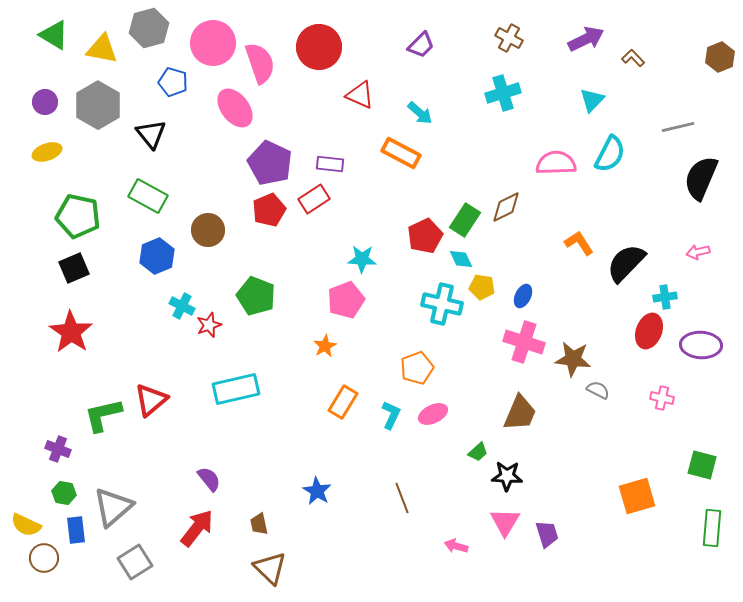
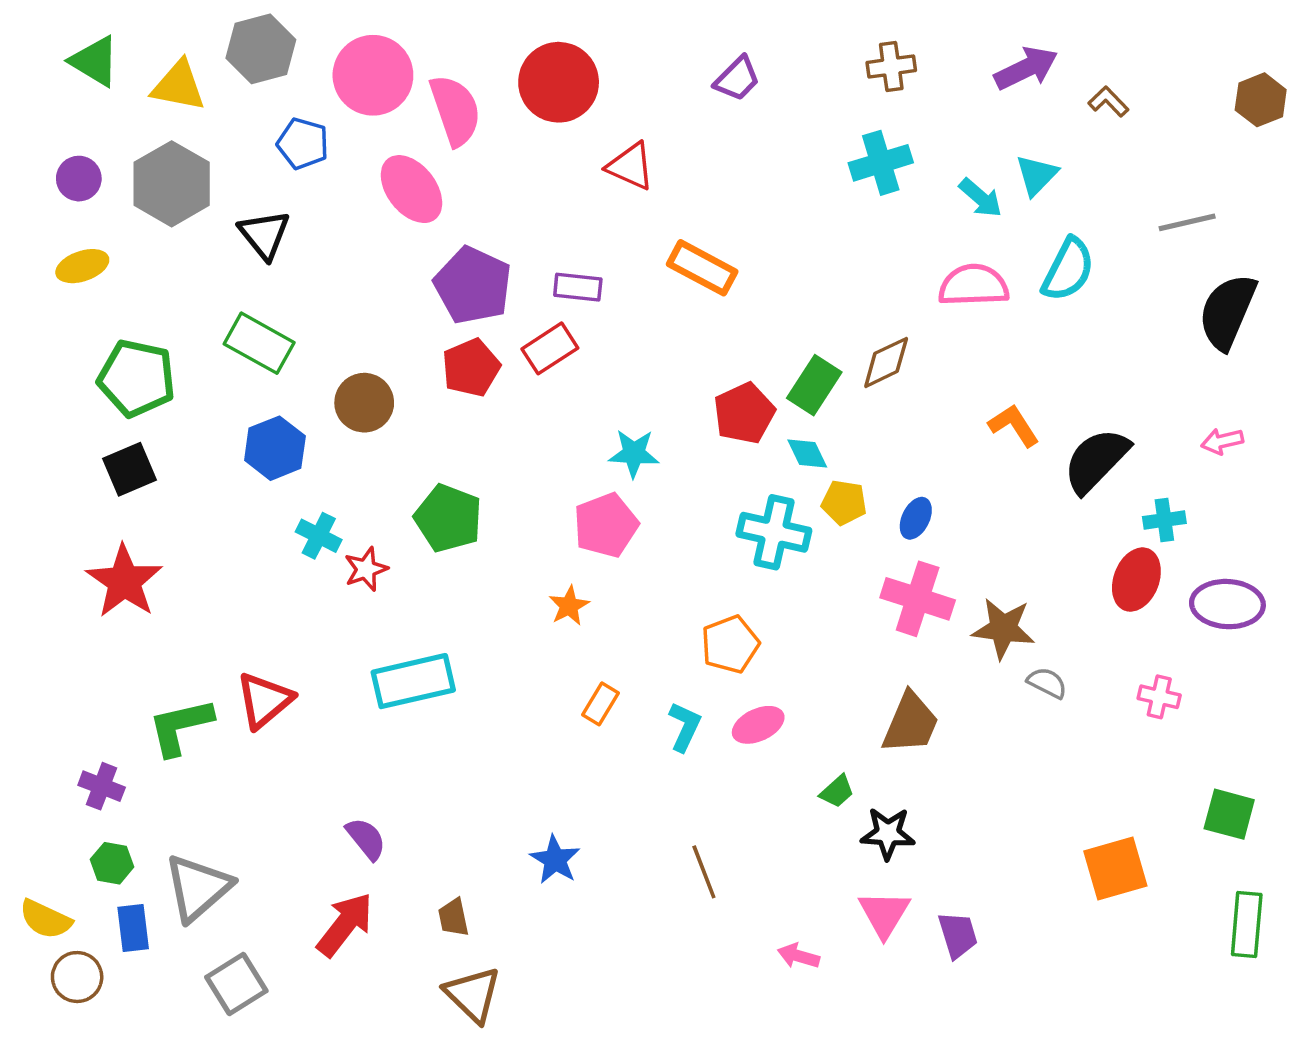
brown cross: (509, 38) -> (891, 66), turned -36
cyan arrow: (420, 113) -> (981, 198), moved
orange rectangle: (343, 402) -> (601, 704), size x0.7

